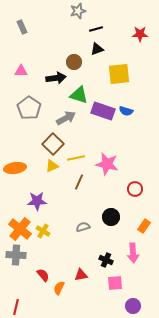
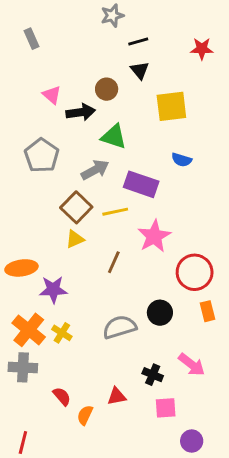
black triangle: (97, 49) -> (140, 70), turned -48
pink triangle: (21, 71) -> (52, 95), moved, turned 40
purple rectangle: (103, 111) -> (141, 184), moved
yellow line: (76, 158) -> (115, 212), moved
pink star: (107, 164) -> (154, 236), turned 30
orange ellipse: (15, 168) -> (21, 268), moved
red circle: (135, 189) -> (195, 272), size x1.6
orange rectangle: (144, 226) -> (208, 311), moved, turned -48
gray semicircle: (83, 227) -> (120, 327), size x1.6
pink arrow: (133, 253) -> (192, 365), turned -48

